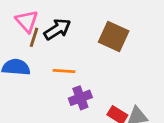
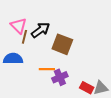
brown square: (114, 37) -> (62, 44), moved
orange line: (64, 71) -> (47, 69), moved

